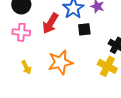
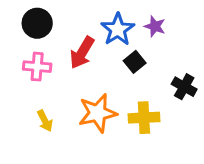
black square: (84, 29) -> (135, 62), turned -32
yellow cross: (107, 66) -> (144, 118), moved, turned -30

